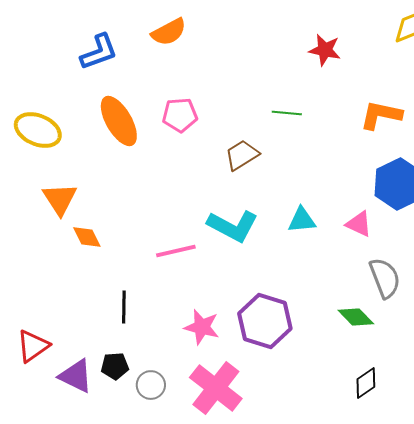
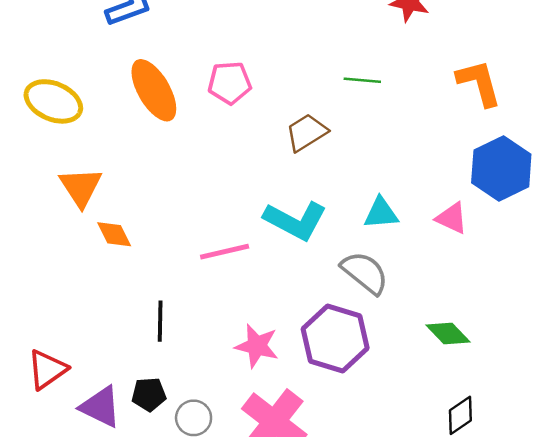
orange L-shape: (381, 115) -> (479, 83), turned 63
gray semicircle: (385, 278) -> (365, 273), moved, turned -30

